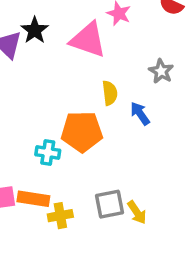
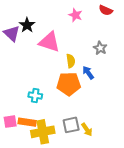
pink triangle: (88, 40) -> (49, 42), moved
orange pentagon: (82, 132) -> (69, 84), moved
yellow cross: (60, 216) -> (43, 132), size x1.6

